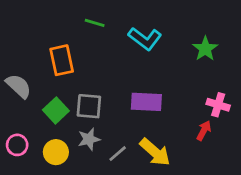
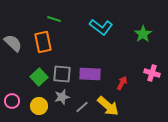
green line: (95, 23) -> (54, 19), moved
gray semicircle: (19, 86) -> (13, 43), moved
purple rectangle: (146, 102) -> (90, 74), moved
red arrow: (204, 131) -> (122, 83), moved

